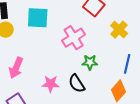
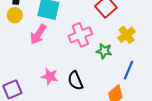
green star: (90, 62) -> (104, 51), moved
pink arrow: (16, 68) -> (38, 34), moved

